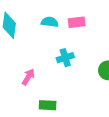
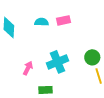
cyan cross: (65, 58) -> (58, 62), moved, size x1.5

